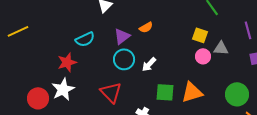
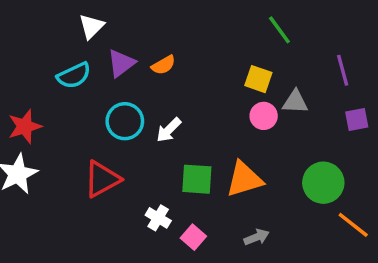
purple triangle: (122, 36) -> (121, 63), moved
cyan semicircle: (85, 39) -> (74, 76), moved
red triangle: (111, 92) -> (102, 179), turned 45

